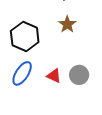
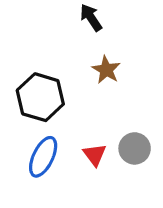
red triangle: (54, 76) -> (95, 155), turned 35

